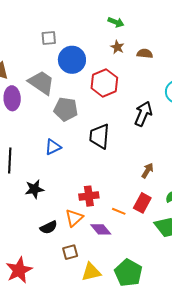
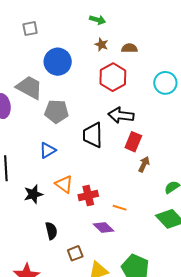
gray square: (49, 38) -> (30, 29), moved
red hexagon: (104, 83) -> (113, 77), moved
black arrow: (143, 114) -> (121, 115), moved, turned -100
red rectangle: (142, 203) -> (133, 142), moved
orange triangle: (74, 218) -> (64, 184), moved, turned -36
black semicircle: (49, 227) -> (51, 231), turned -72

